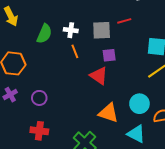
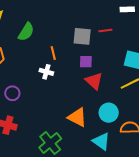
white cross: (71, 30) -> (46, 72), moved
red triangle: (99, 76) -> (94, 81), moved

